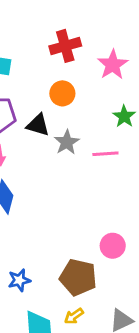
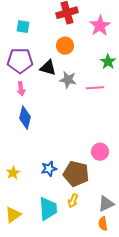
gray star: (67, 142) -> (68, 80), turned -30
blue star: (19, 280) -> (49, 169), moved
yellow arrow: (74, 316) -> (73, 201), turned -32

